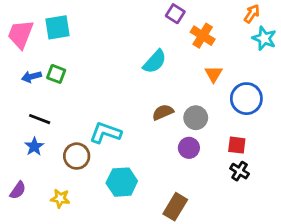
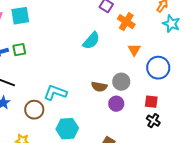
green square: (56, 74) -> (19, 50), turned -32
brown semicircle: (163, 112) -> (99, 87), moved, turned -147

